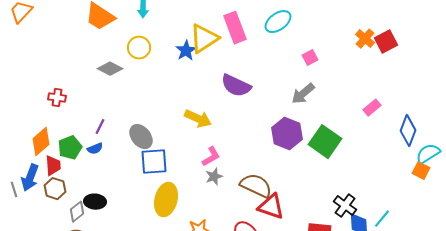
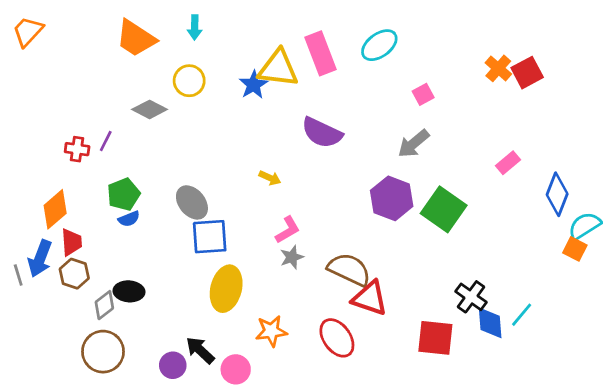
yellow triangle: (204, 39) -> (278, 68), turned 40
yellow arrow: (198, 119) -> (270, 178), size x0.6
purple line: (100, 127) -> (106, 141), moved
green pentagon: (70, 148) -> (124, 194), moved

